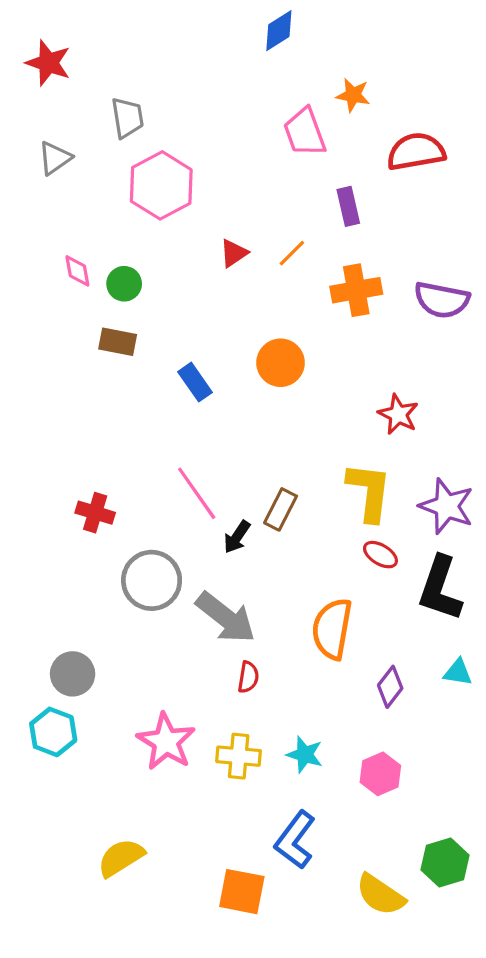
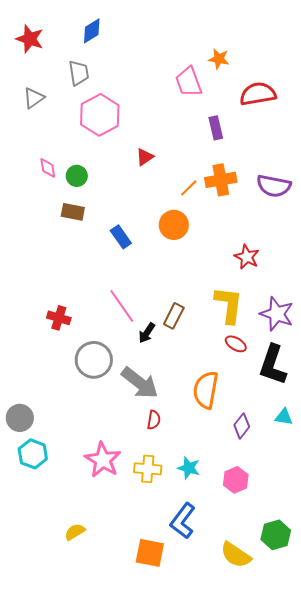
blue diamond: (279, 31) -> (92, 31), moved
orange line: (292, 253) -> (189, 188), moved
gray circle: (73, 674) -> (20, 418), moved
yellow semicircle: (121, 858) -> (75, 532), size x0.7

